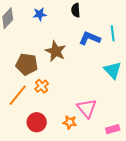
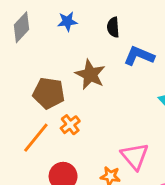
black semicircle: (76, 10) -> (113, 27), moved

